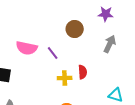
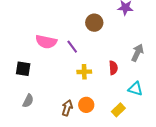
gray arrow: (110, 44) -> (137, 53), moved
red semicircle: (83, 72) -> (113, 68), moved

